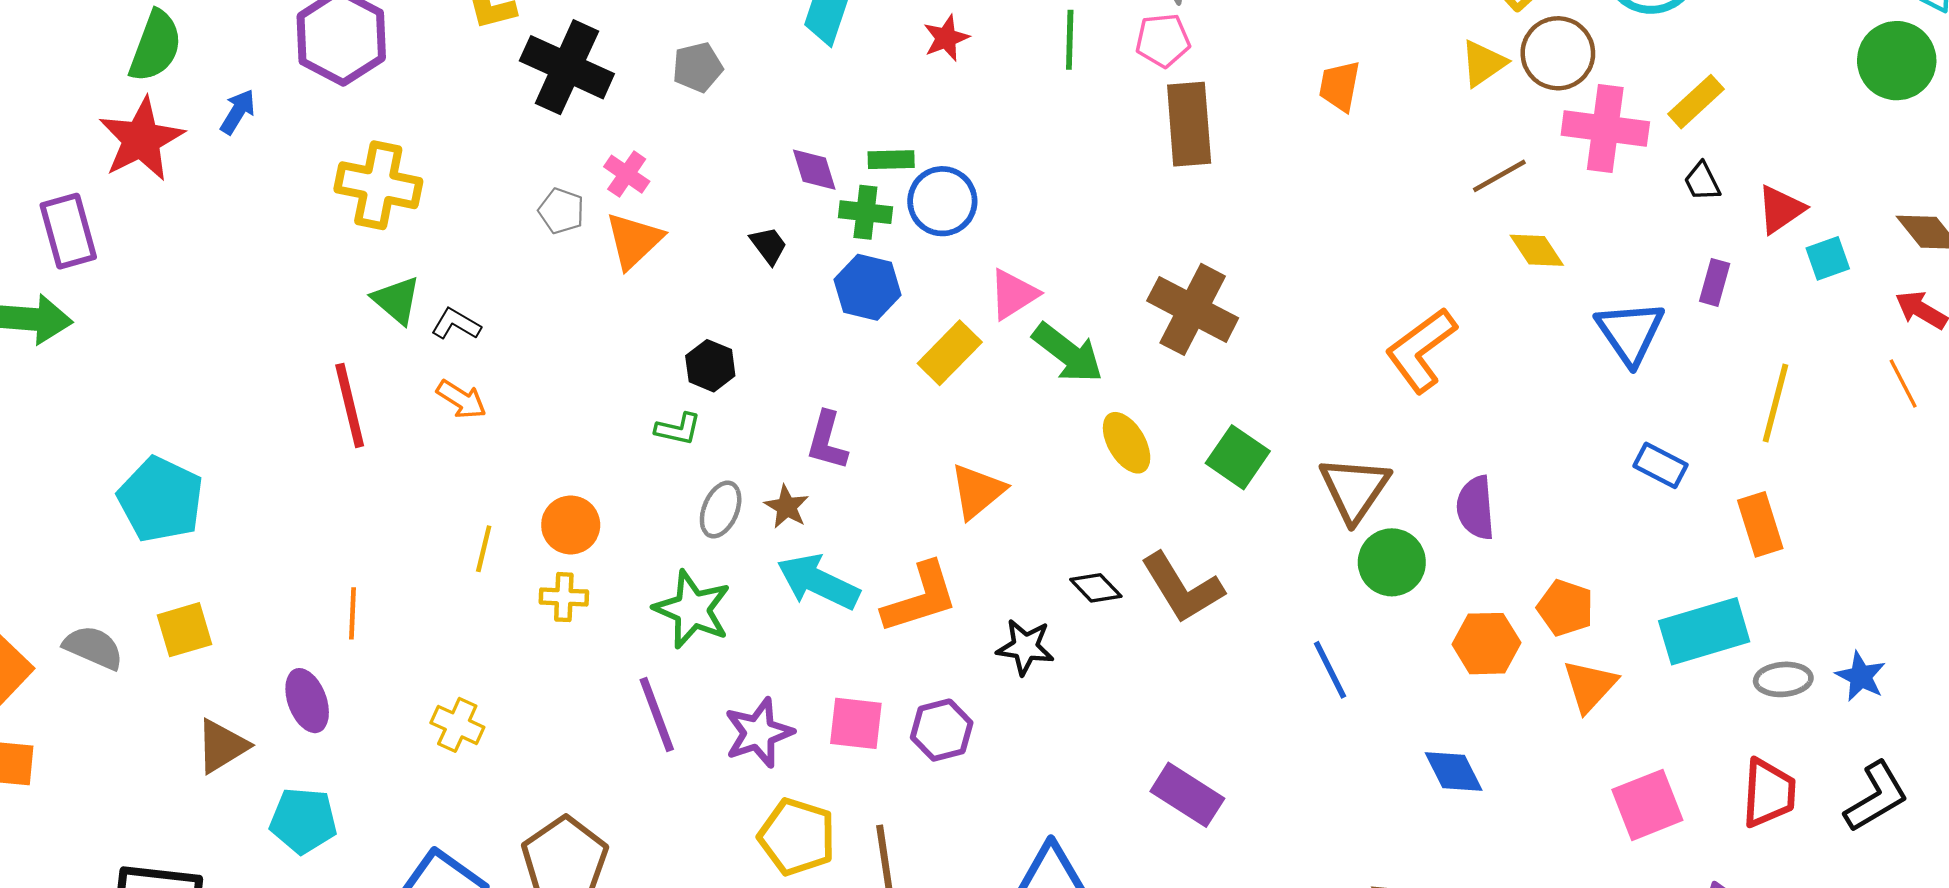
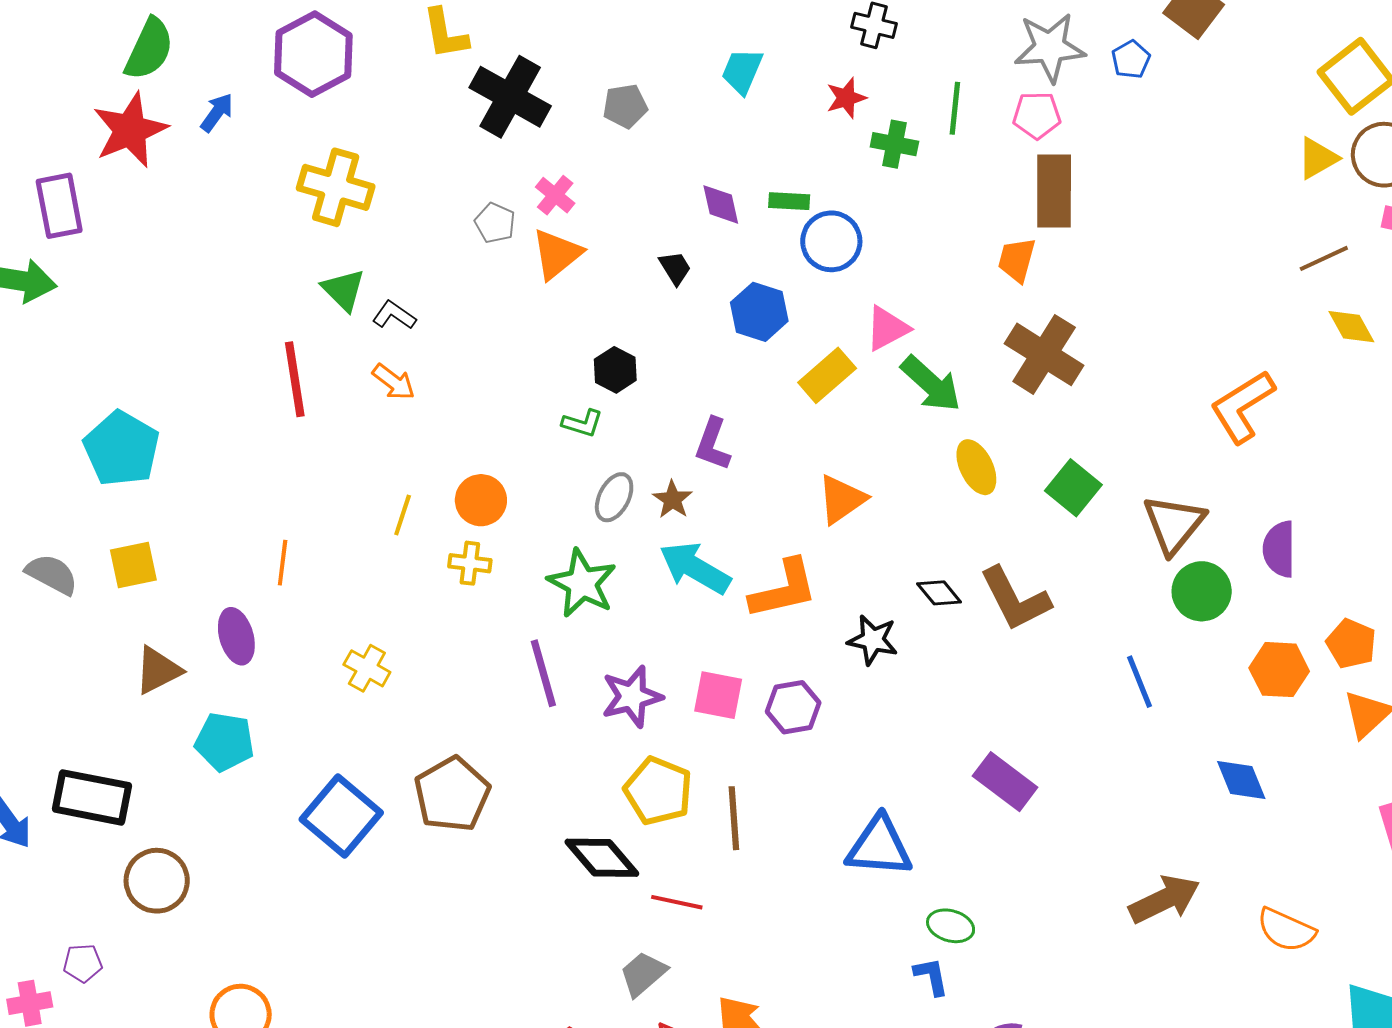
orange trapezoid: (1340, 86) -> (1017, 260), moved
green cross: (865, 212) -> (894, 144), moved

